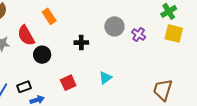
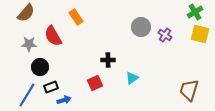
black cross: (81, 43) -> (108, 60), moved
black circle: (42, 55) -> (40, 67), moved

